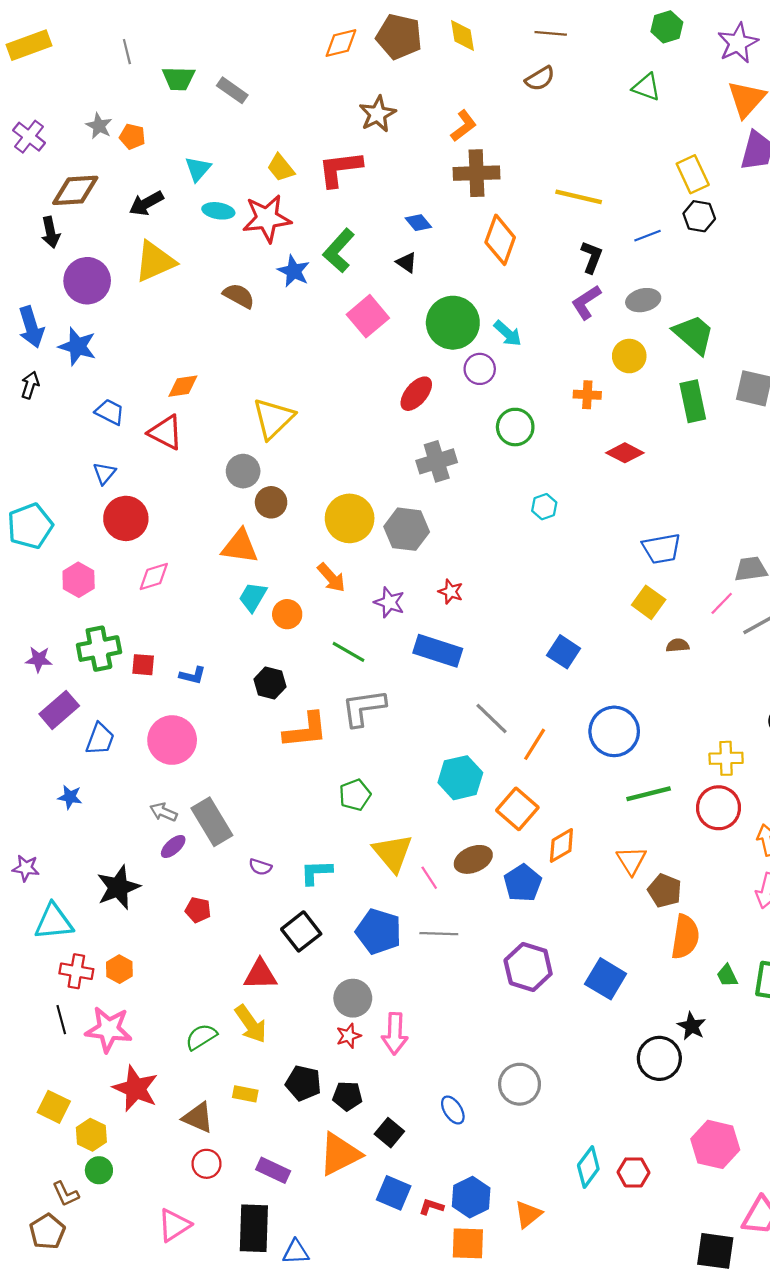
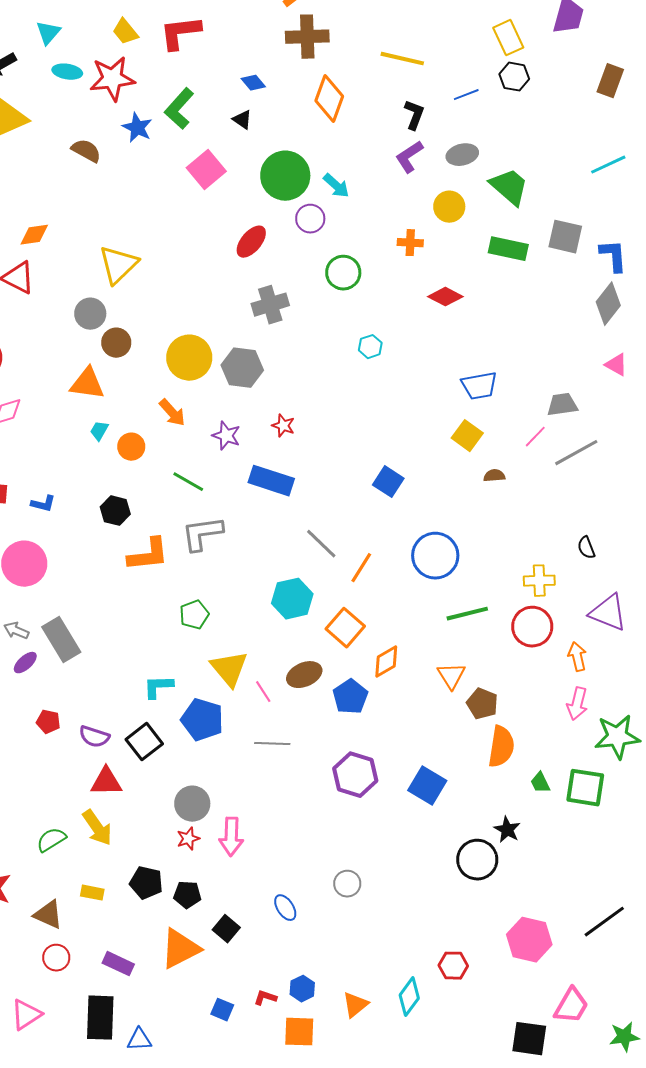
green rectangle: (693, 401) -> (508, 249), turned -66
cyan trapezoid: (253, 597) -> (99, 431), size x0.7
purple semicircle: (260, 867) -> (94, 737), moved, size x1.4
blue pentagon: (379, 931) -> (202, 720), moved
gray circle: (520, 1084) -> (347, 884), size x0.7
cyan diamond: (588, 1167) -> (409, 997), moved
blue square: (394, 1193) -> (222, 1010), moved, size x0.7
blue hexagon: (471, 1197) -> (302, 989), size x0.7

